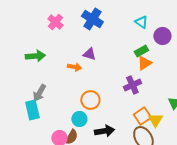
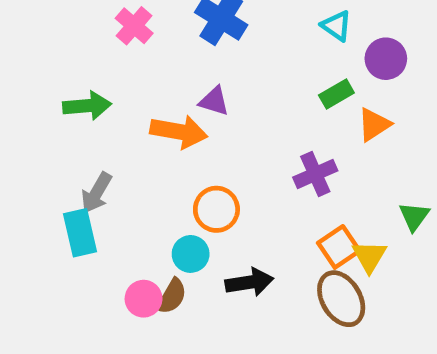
orange triangle: (144, 63) -> (374, 125), moved
orange arrow: (74, 67) -> (179, 132), size x1.6

